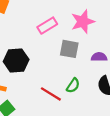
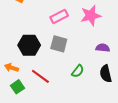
gray square: (69, 49) -> (59, 44), moved
red line: (51, 94) -> (40, 76), moved

